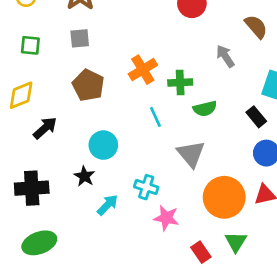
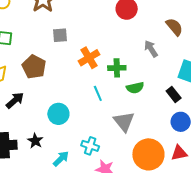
gray square: (80, 38) -> (60, 35), moved
brown pentagon: (88, 85) -> (34, 67), moved
black star: (84, 176) -> (35, 141), moved

